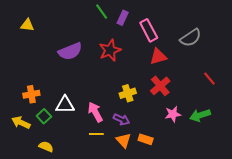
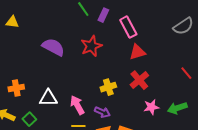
gray semicircle: (191, 38) -> (183, 26), moved
purple semicircle: (70, 51) -> (53, 47), turned -130
green square: (44, 116) -> (29, 119), moved

